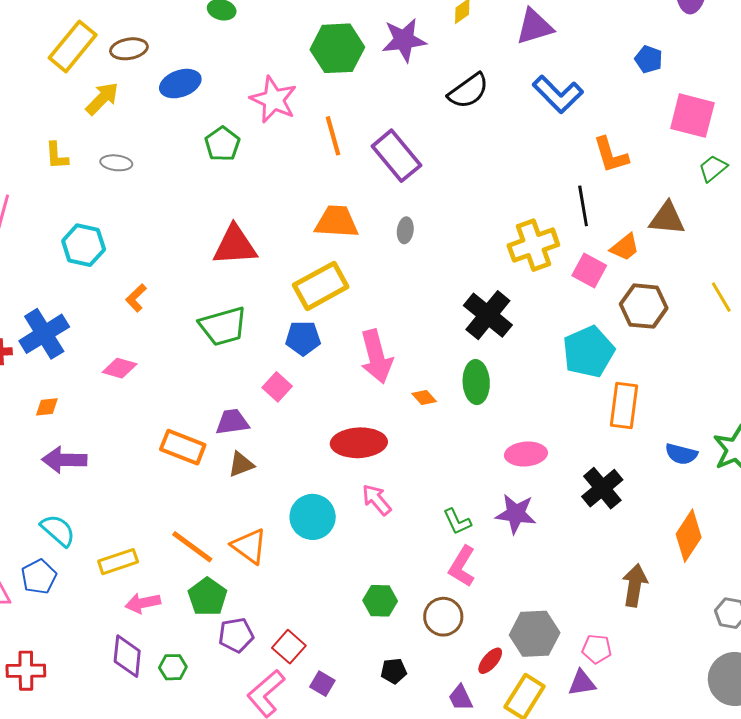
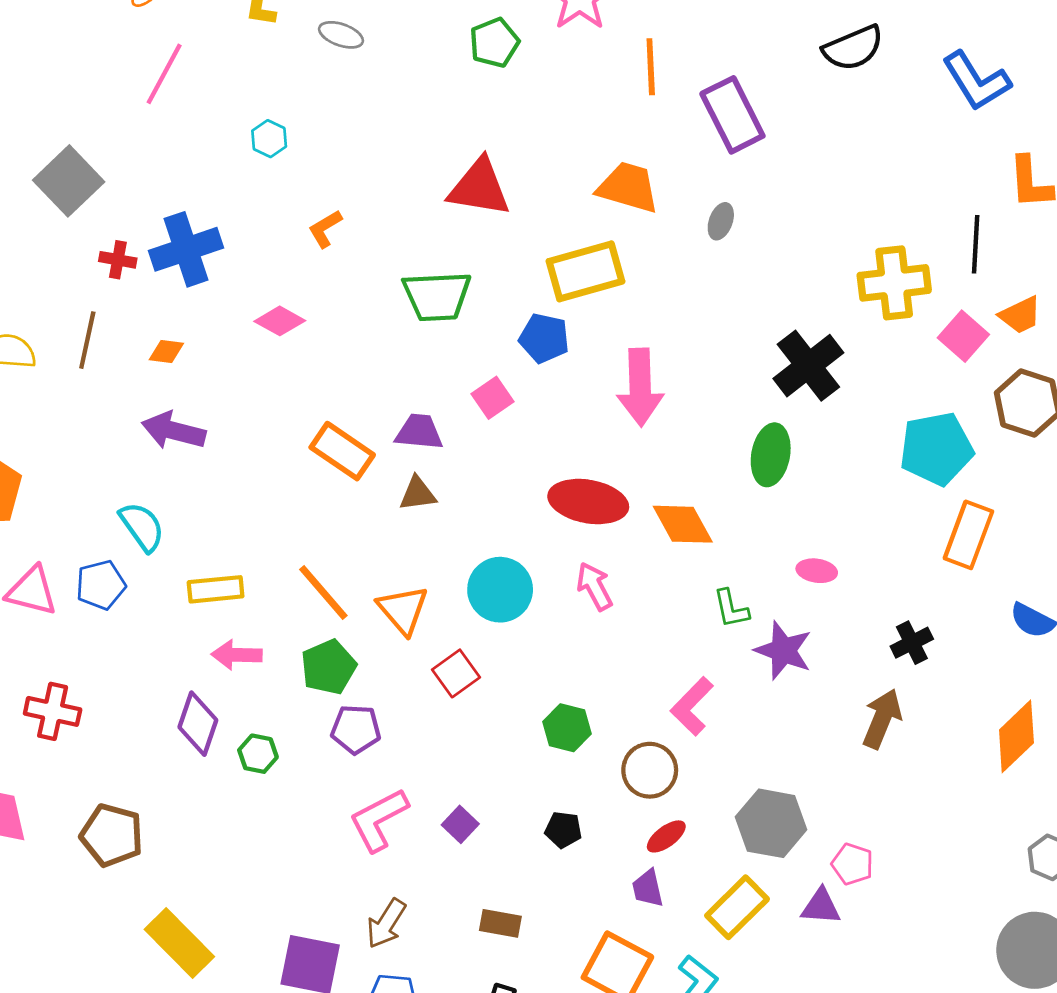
cyan hexagon: (84, 245) -> (269, 139), size x0.6
orange diamond: (424, 397) -> (683, 524), moved, size x1.8
pink ellipse: (526, 454) -> (817, 571), size x0.7
black cross: (602, 488) -> (912, 643), size x0.7
green L-shape: (457, 522) -> (731, 609), moved
brown arrow: (635, 585) -> (882, 719), moved
red square: (289, 647) -> (456, 673), moved
red ellipse: (490, 661) -> (666, 836), moved

